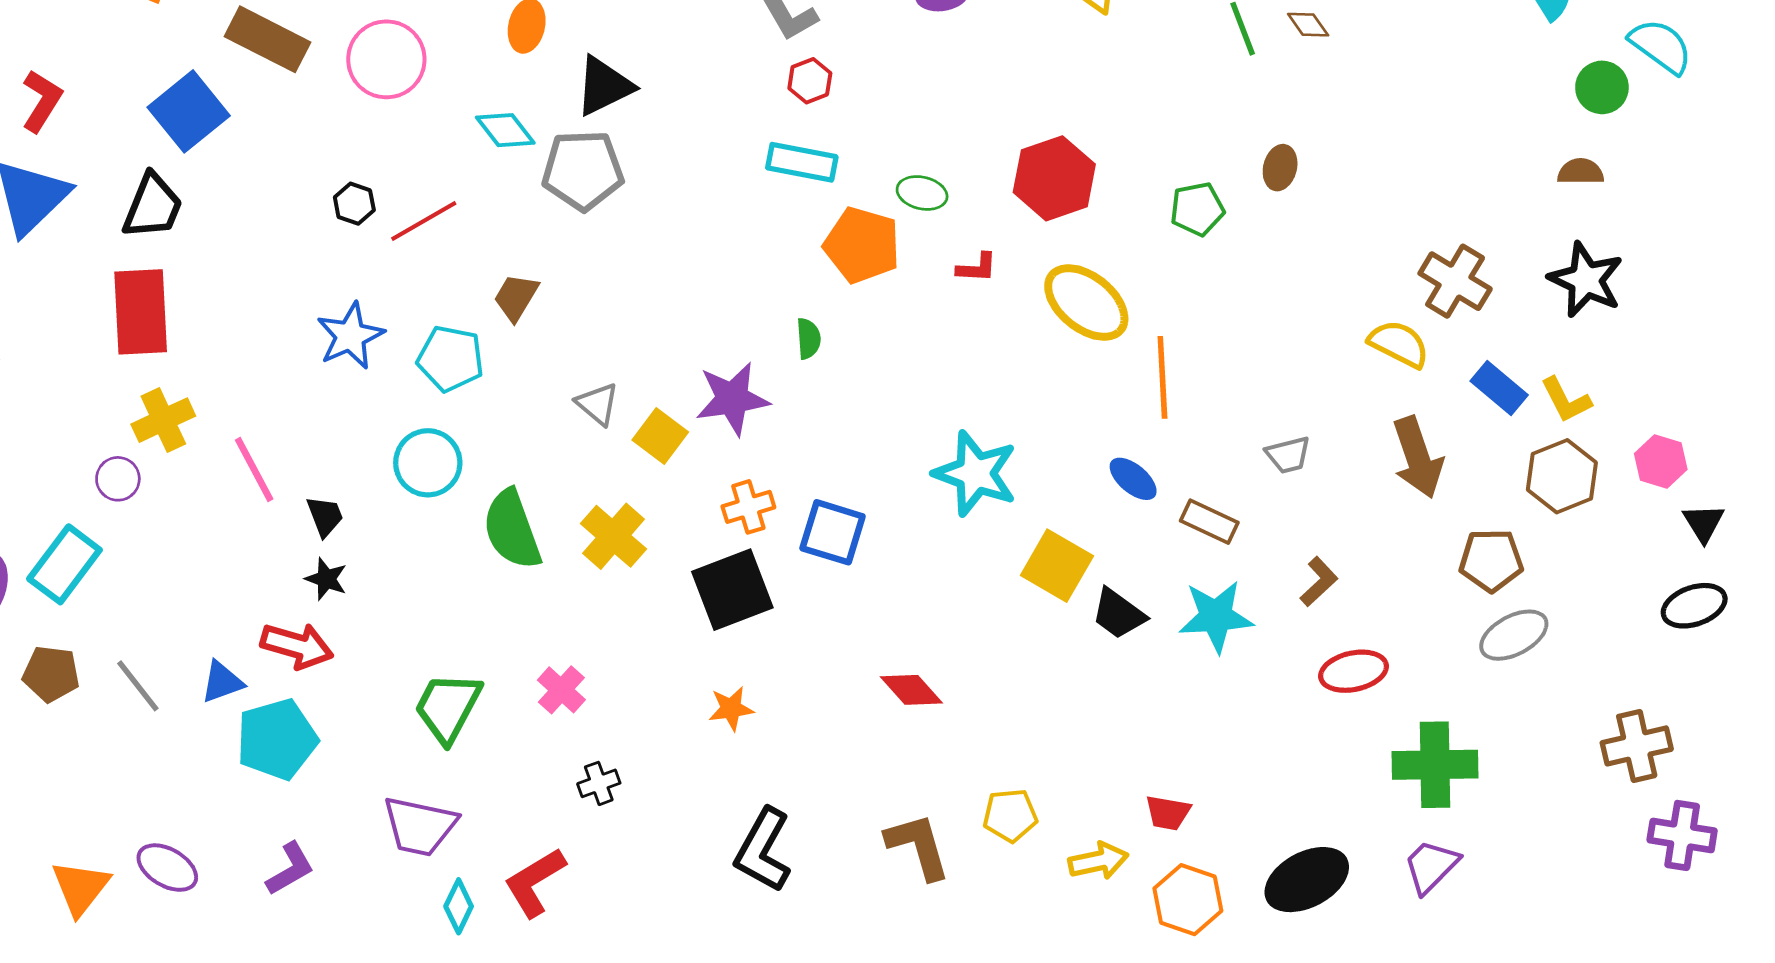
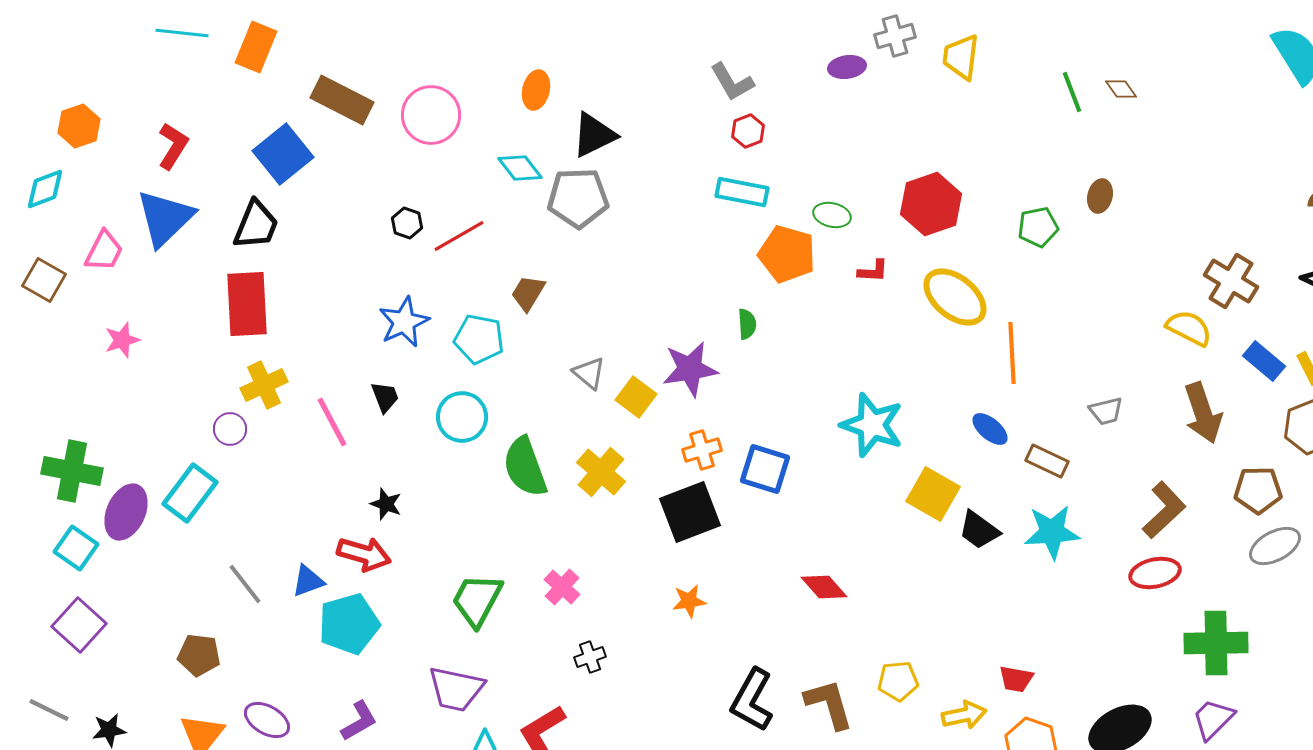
black trapezoid: (325, 516) -> (385, 397), moved
brown L-shape: (1319, 582) -> (1164, 510), moved, size x1.5
brown pentagon: (51, 674) -> (199, 655), moved
black L-shape: (763, 850) -> (752, 700), moved

